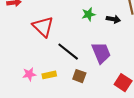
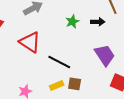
purple trapezoid: (101, 53) -> (105, 55), moved
yellow rectangle: (49, 75) -> (57, 86), moved

